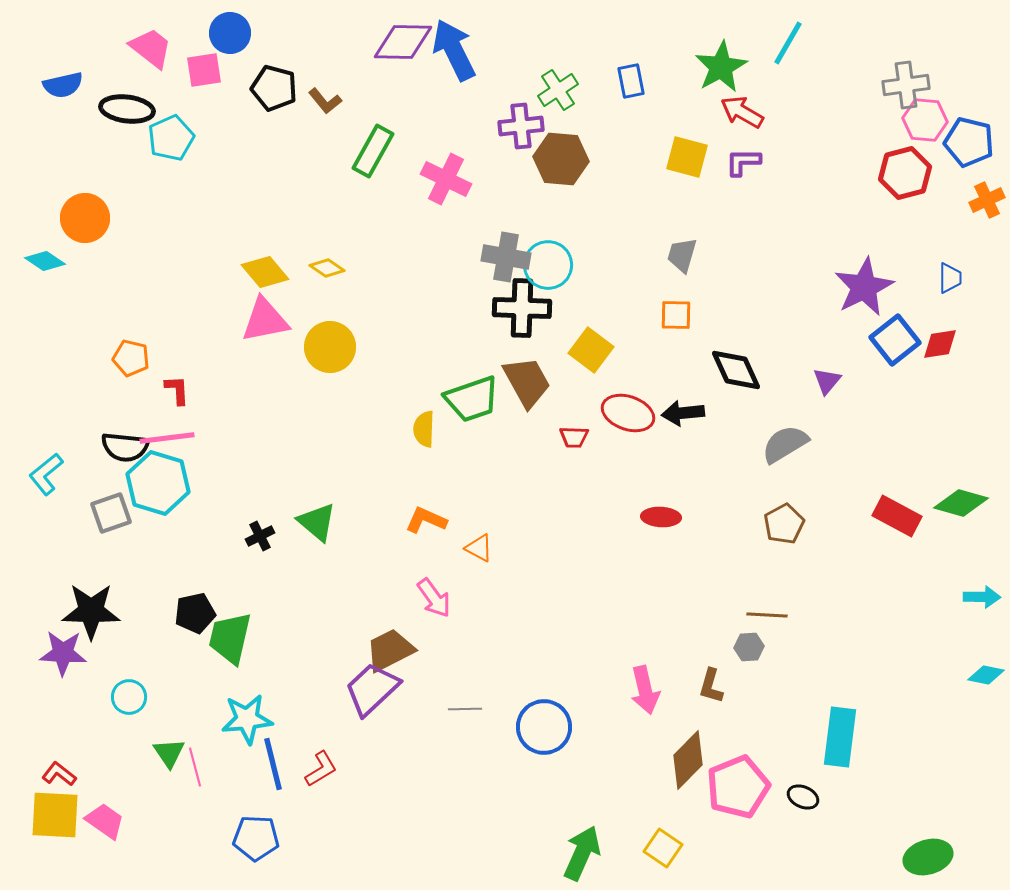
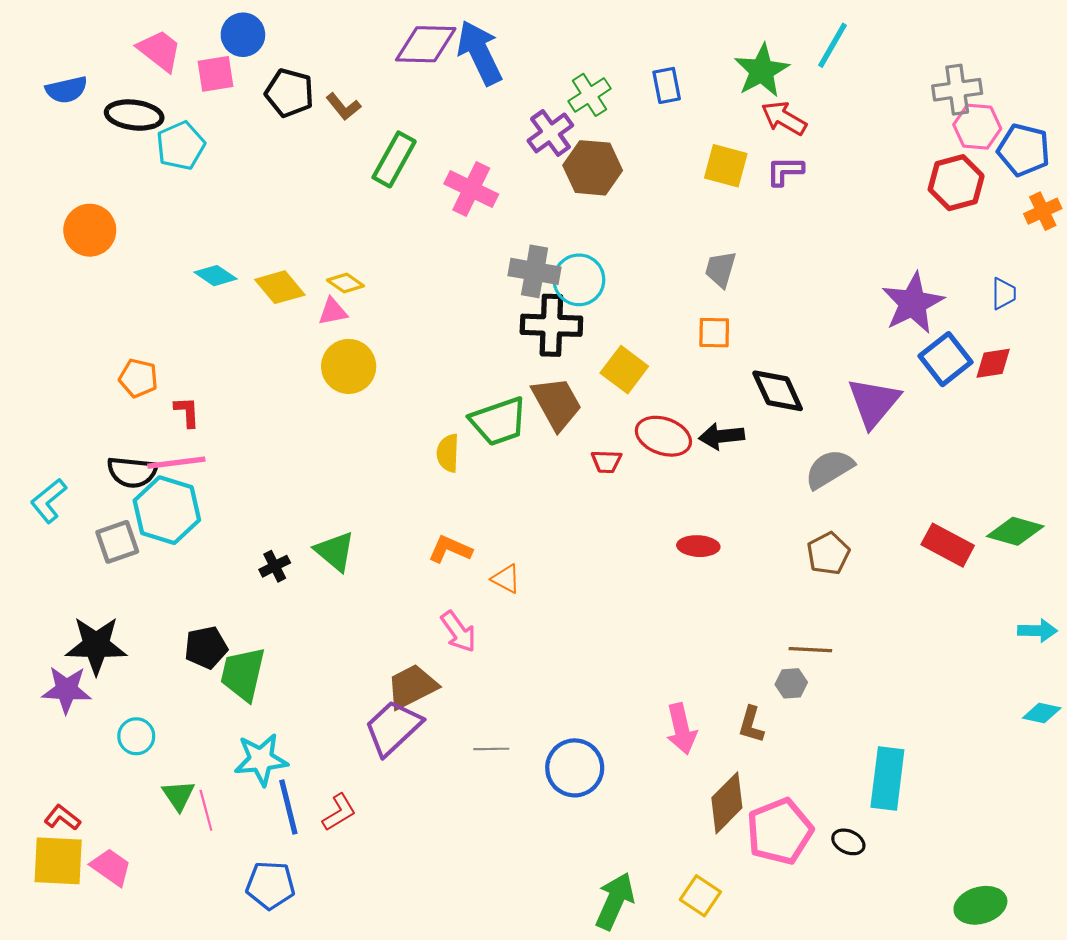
purple cross: (521, 126) -> (550, 133), turned -30
cyan diamond: (45, 261) -> (215, 276), moved
pink triangle: (265, 320) -> (333, 312), moved, size x0.6
purple triangle: (827, 381) -> (874, 402), size x1.8

